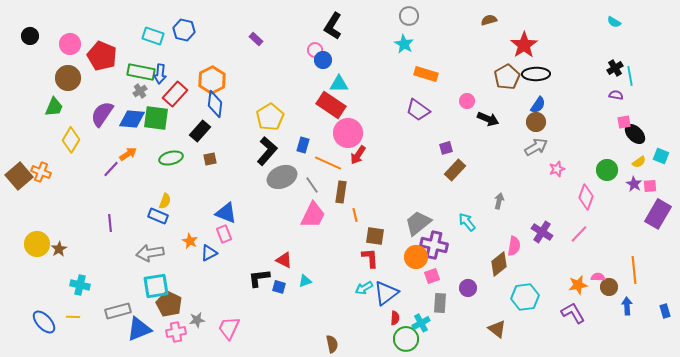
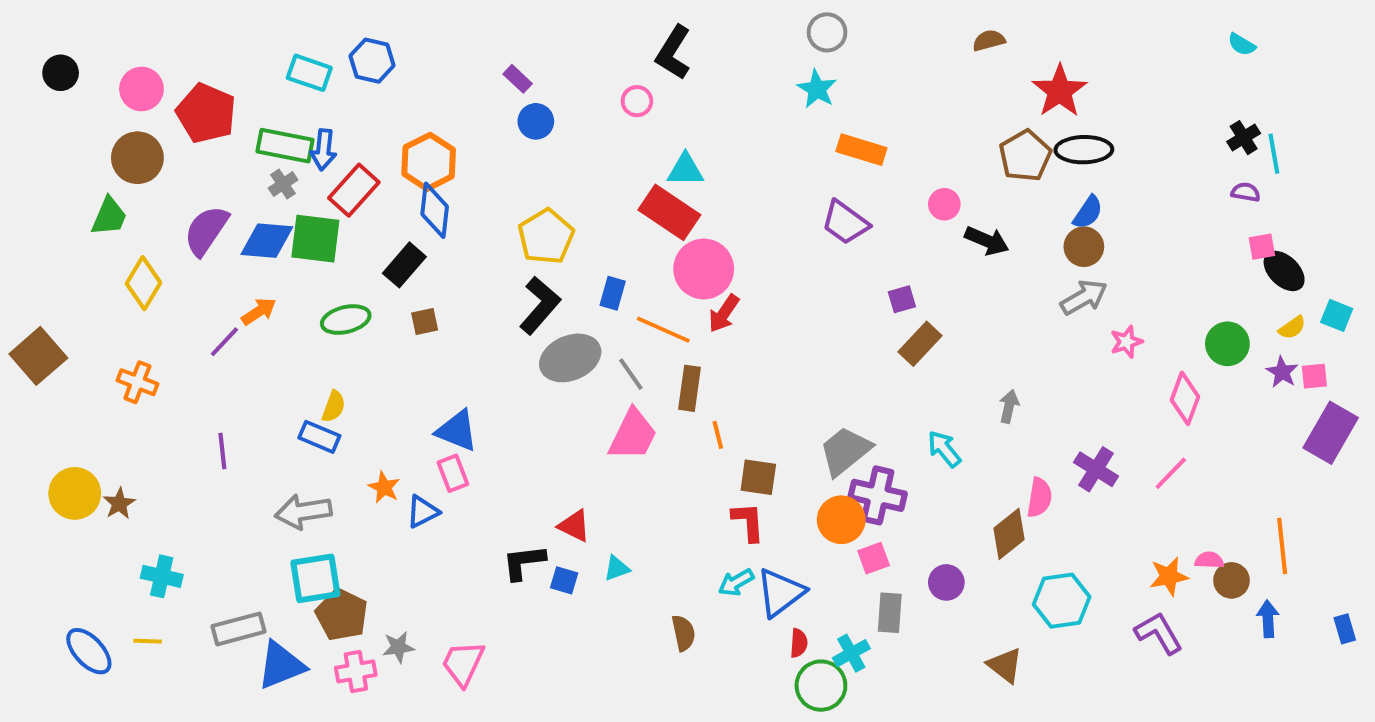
blue circle: (323, 60) -> (536, 121), moved
orange cross: (41, 172) -> (137, 382), moved
brown semicircle: (332, 344) -> (683, 633), moved

